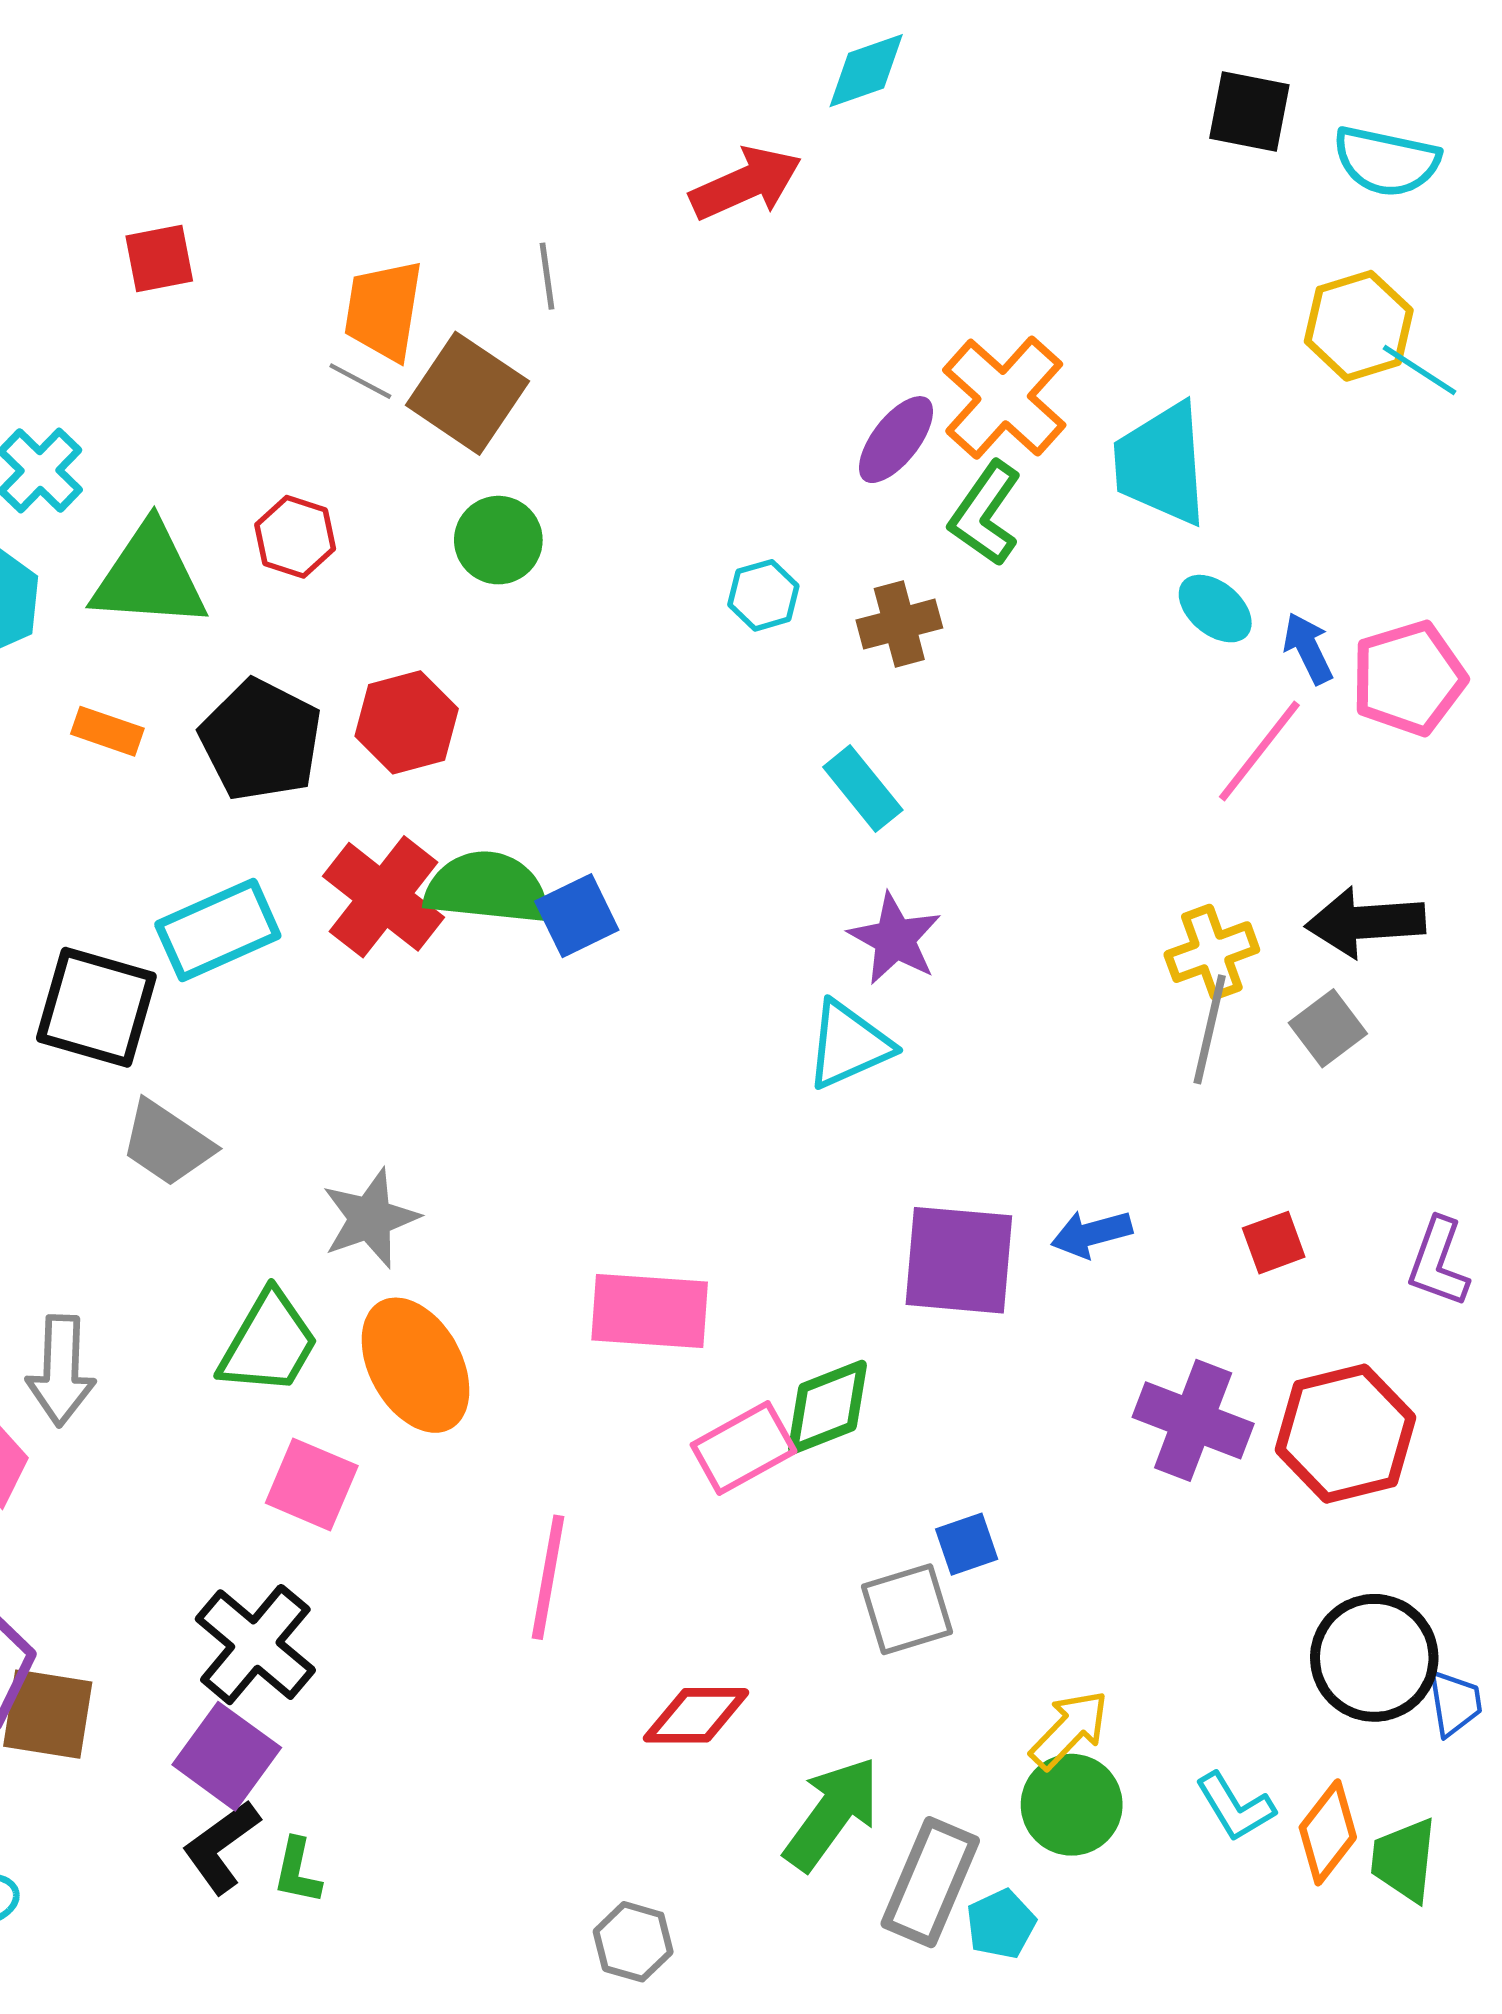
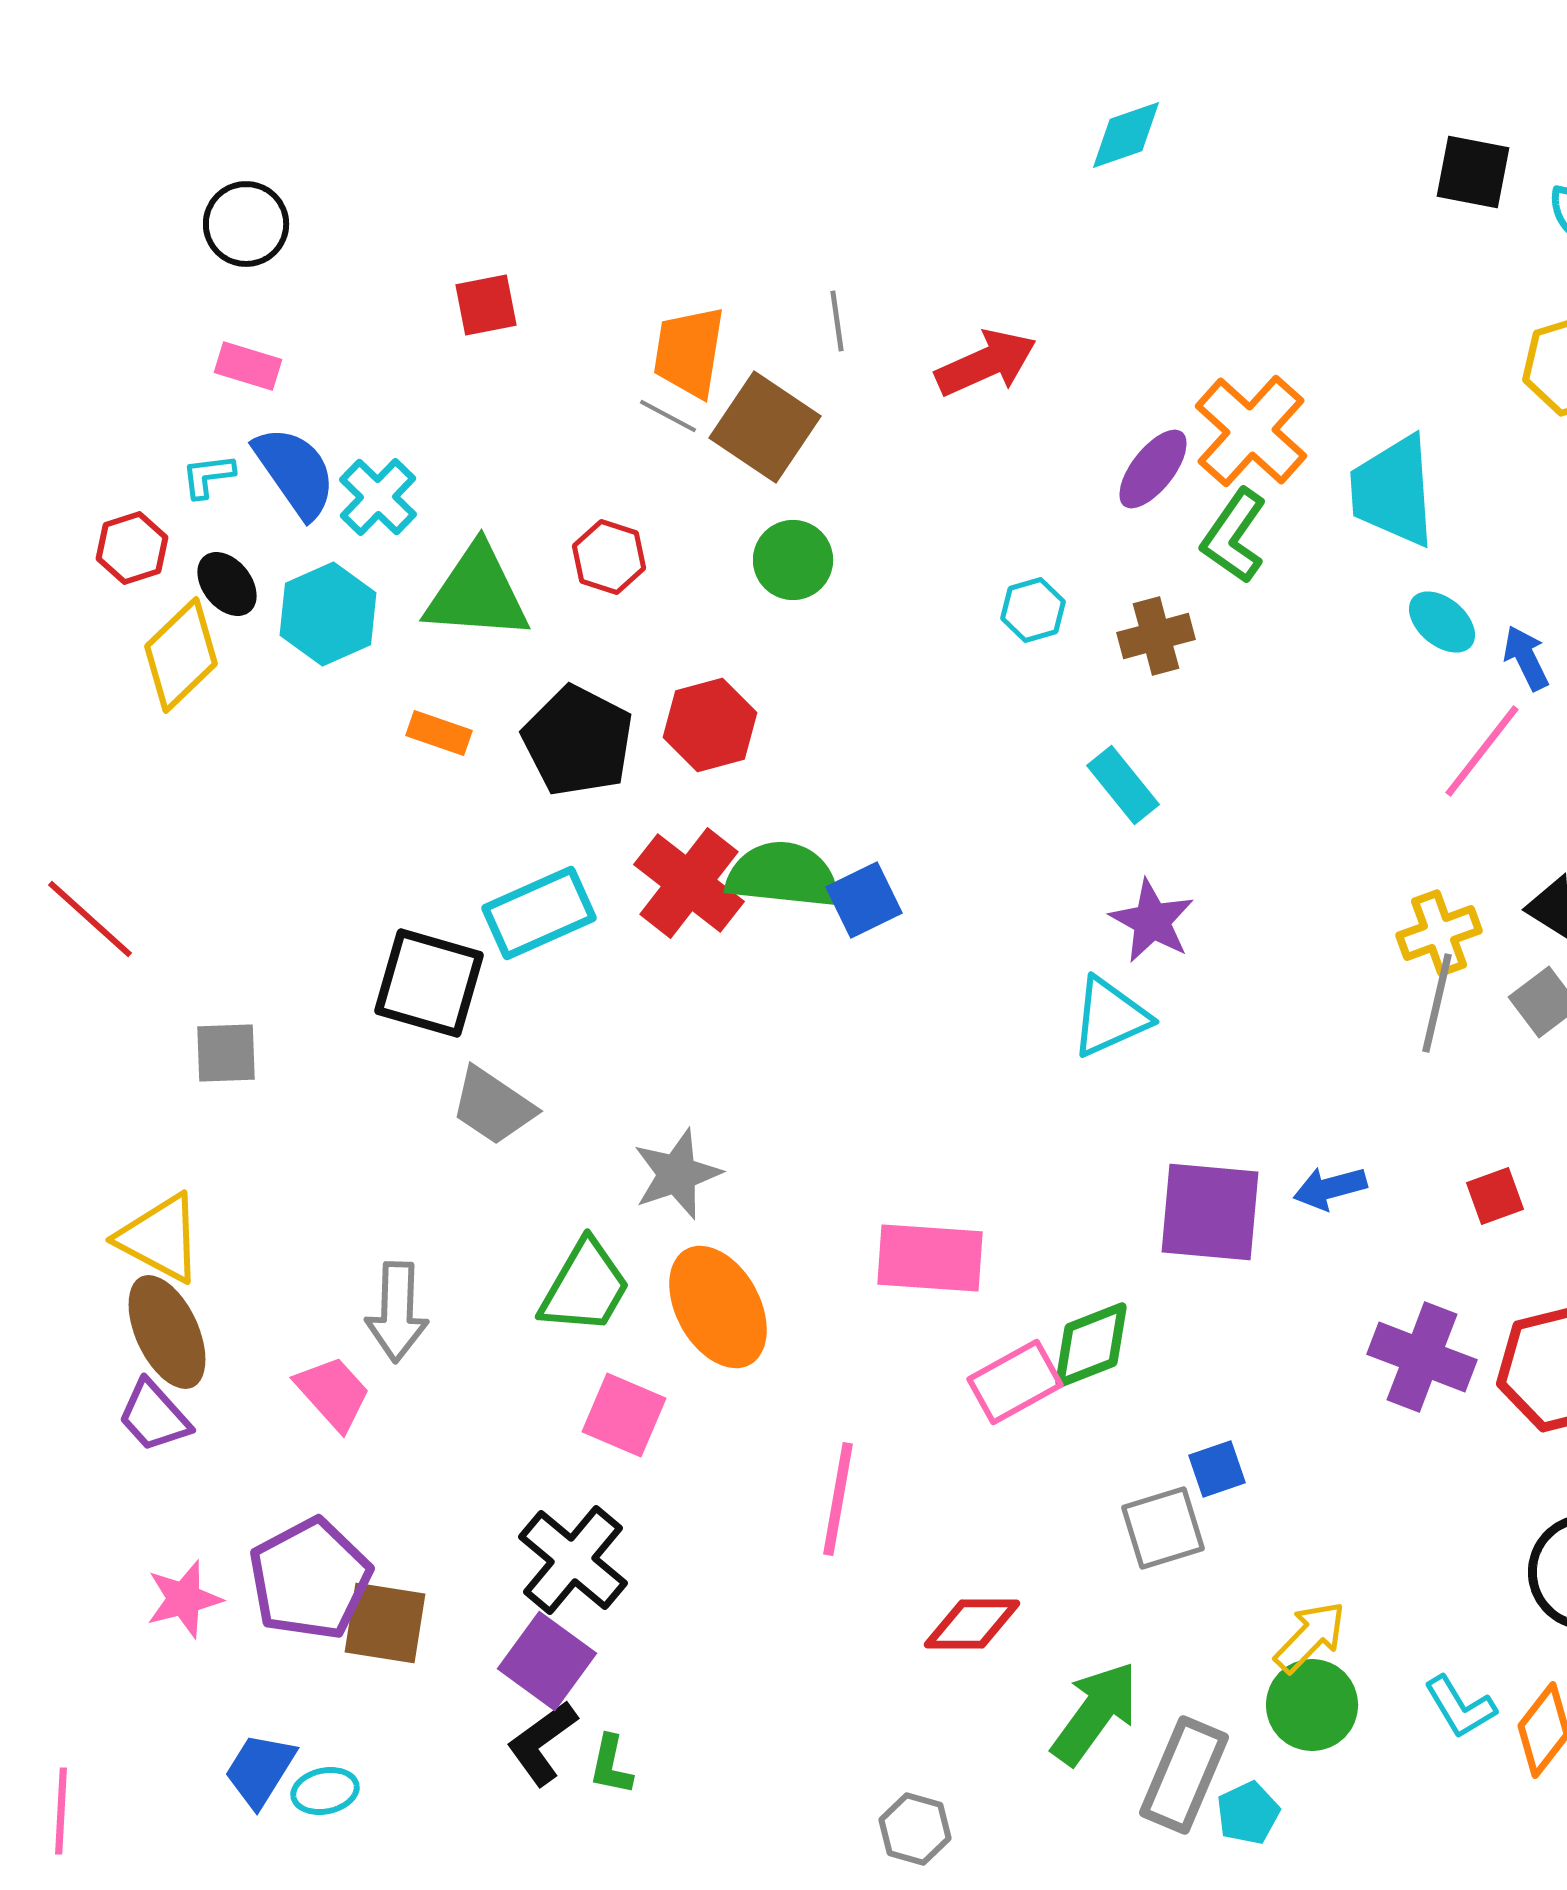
red arrow: (746, 183) -> (986, 363), moved

